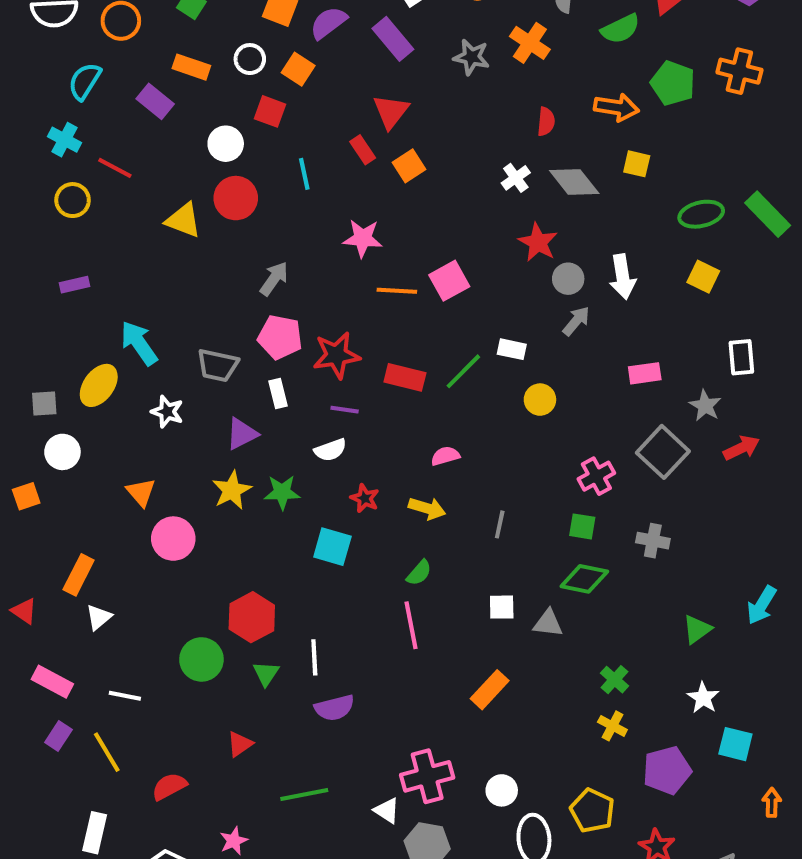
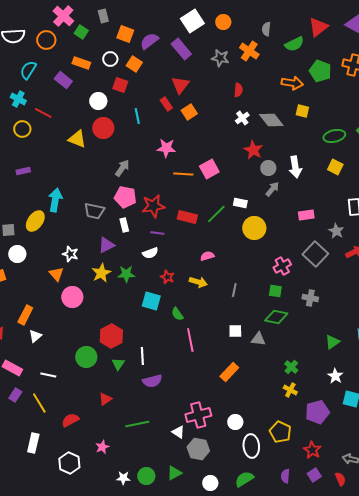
red semicircle: (546, 121) -> (238, 90), moved
cyan arrow: (139, 343) -> (55, 200), turned 45
yellow circle: (540, 400) -> (254, 228), size x1.5
white star: (167, 412) -> (70, 254), moved
green semicircle: (419, 573) -> (177, 314), moved, turned 104

